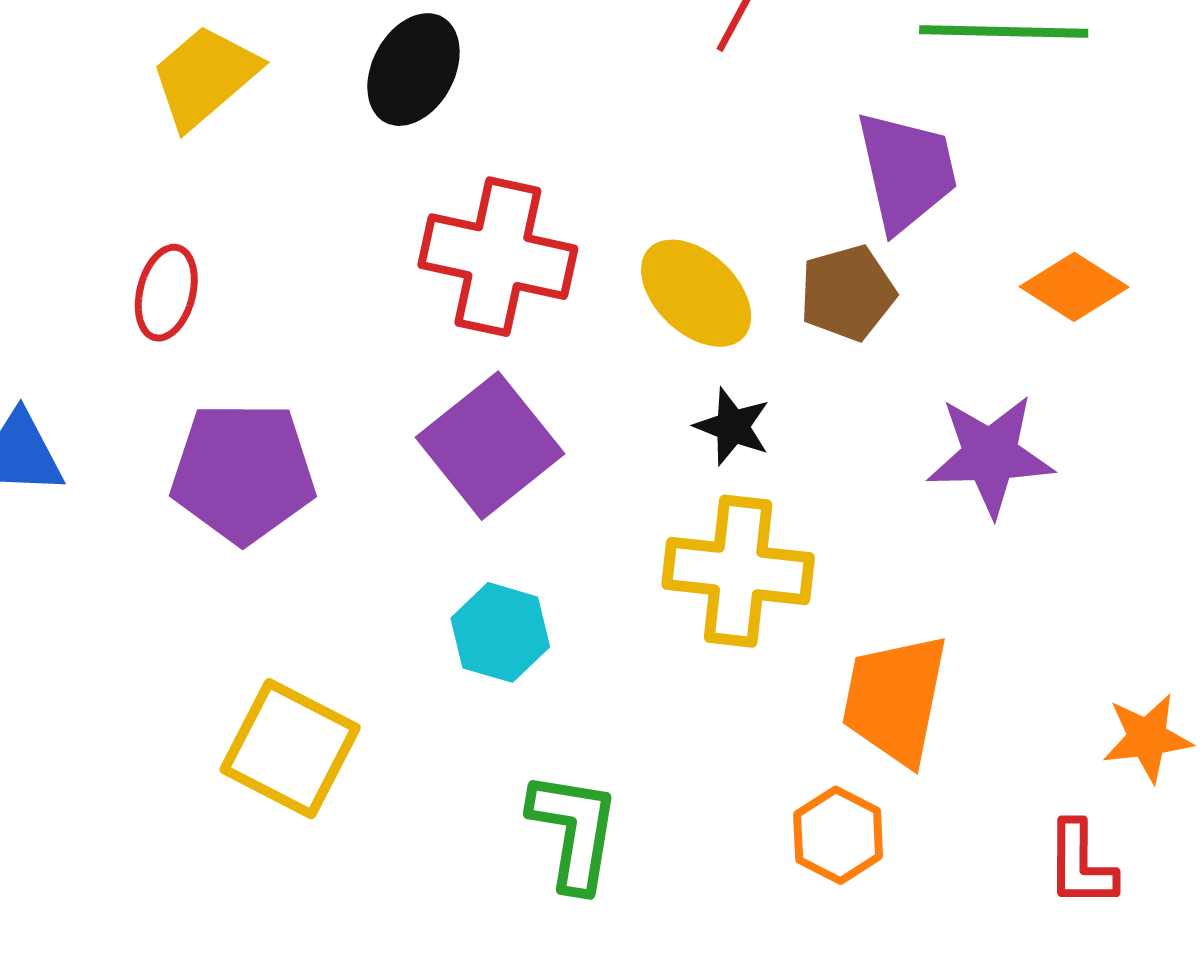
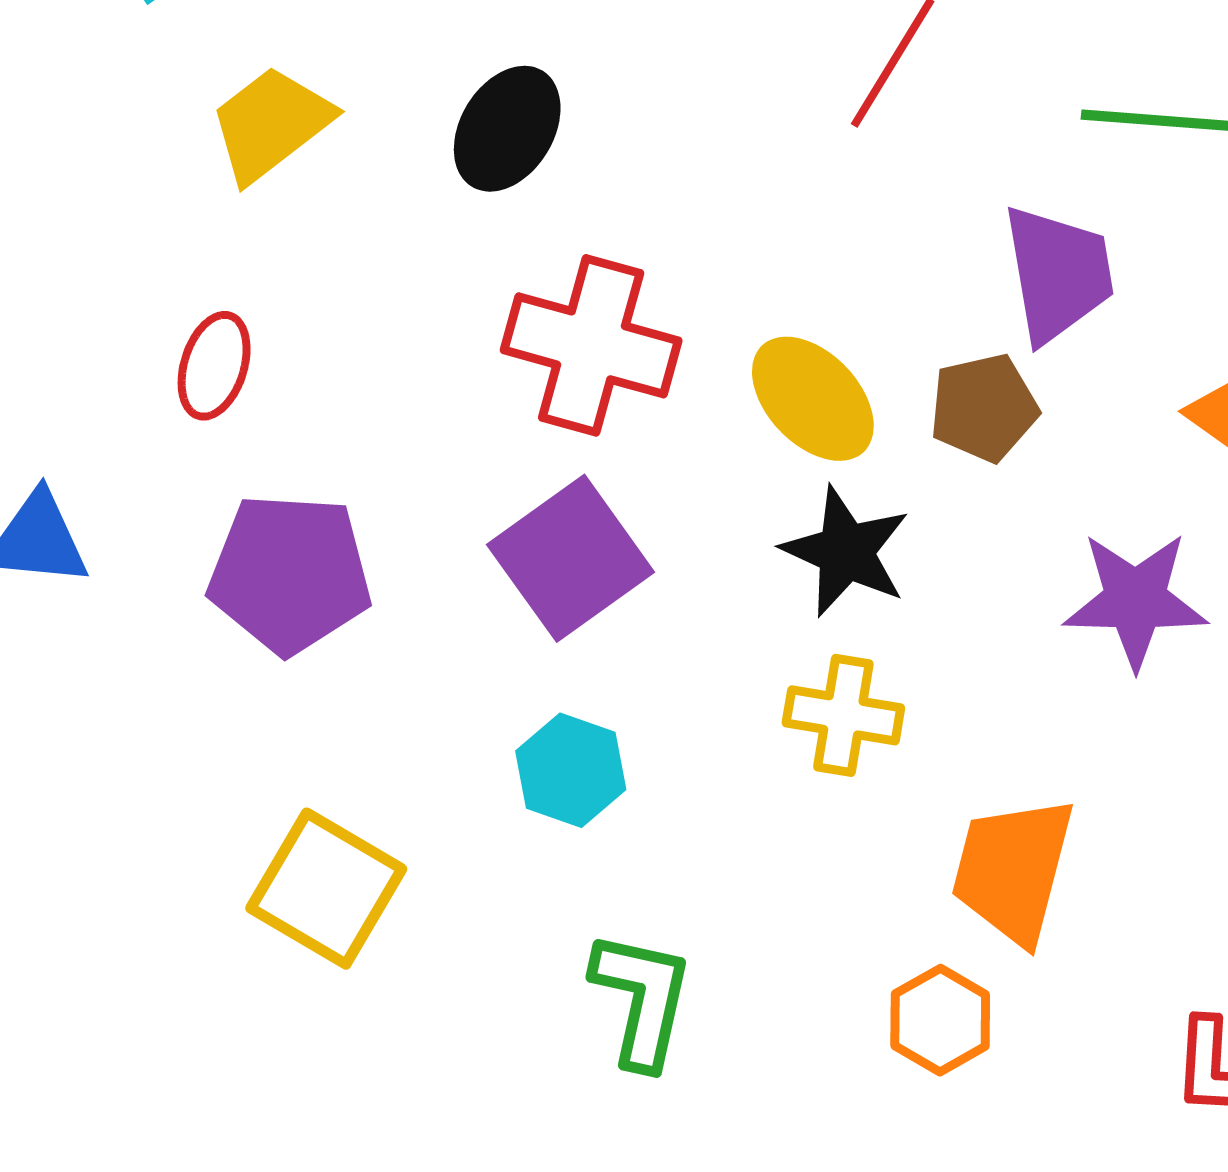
black star: (732, 426) -> (846, 552), size x1.5
yellow cross: (738, 571) -> (843, 715), size x0.7

